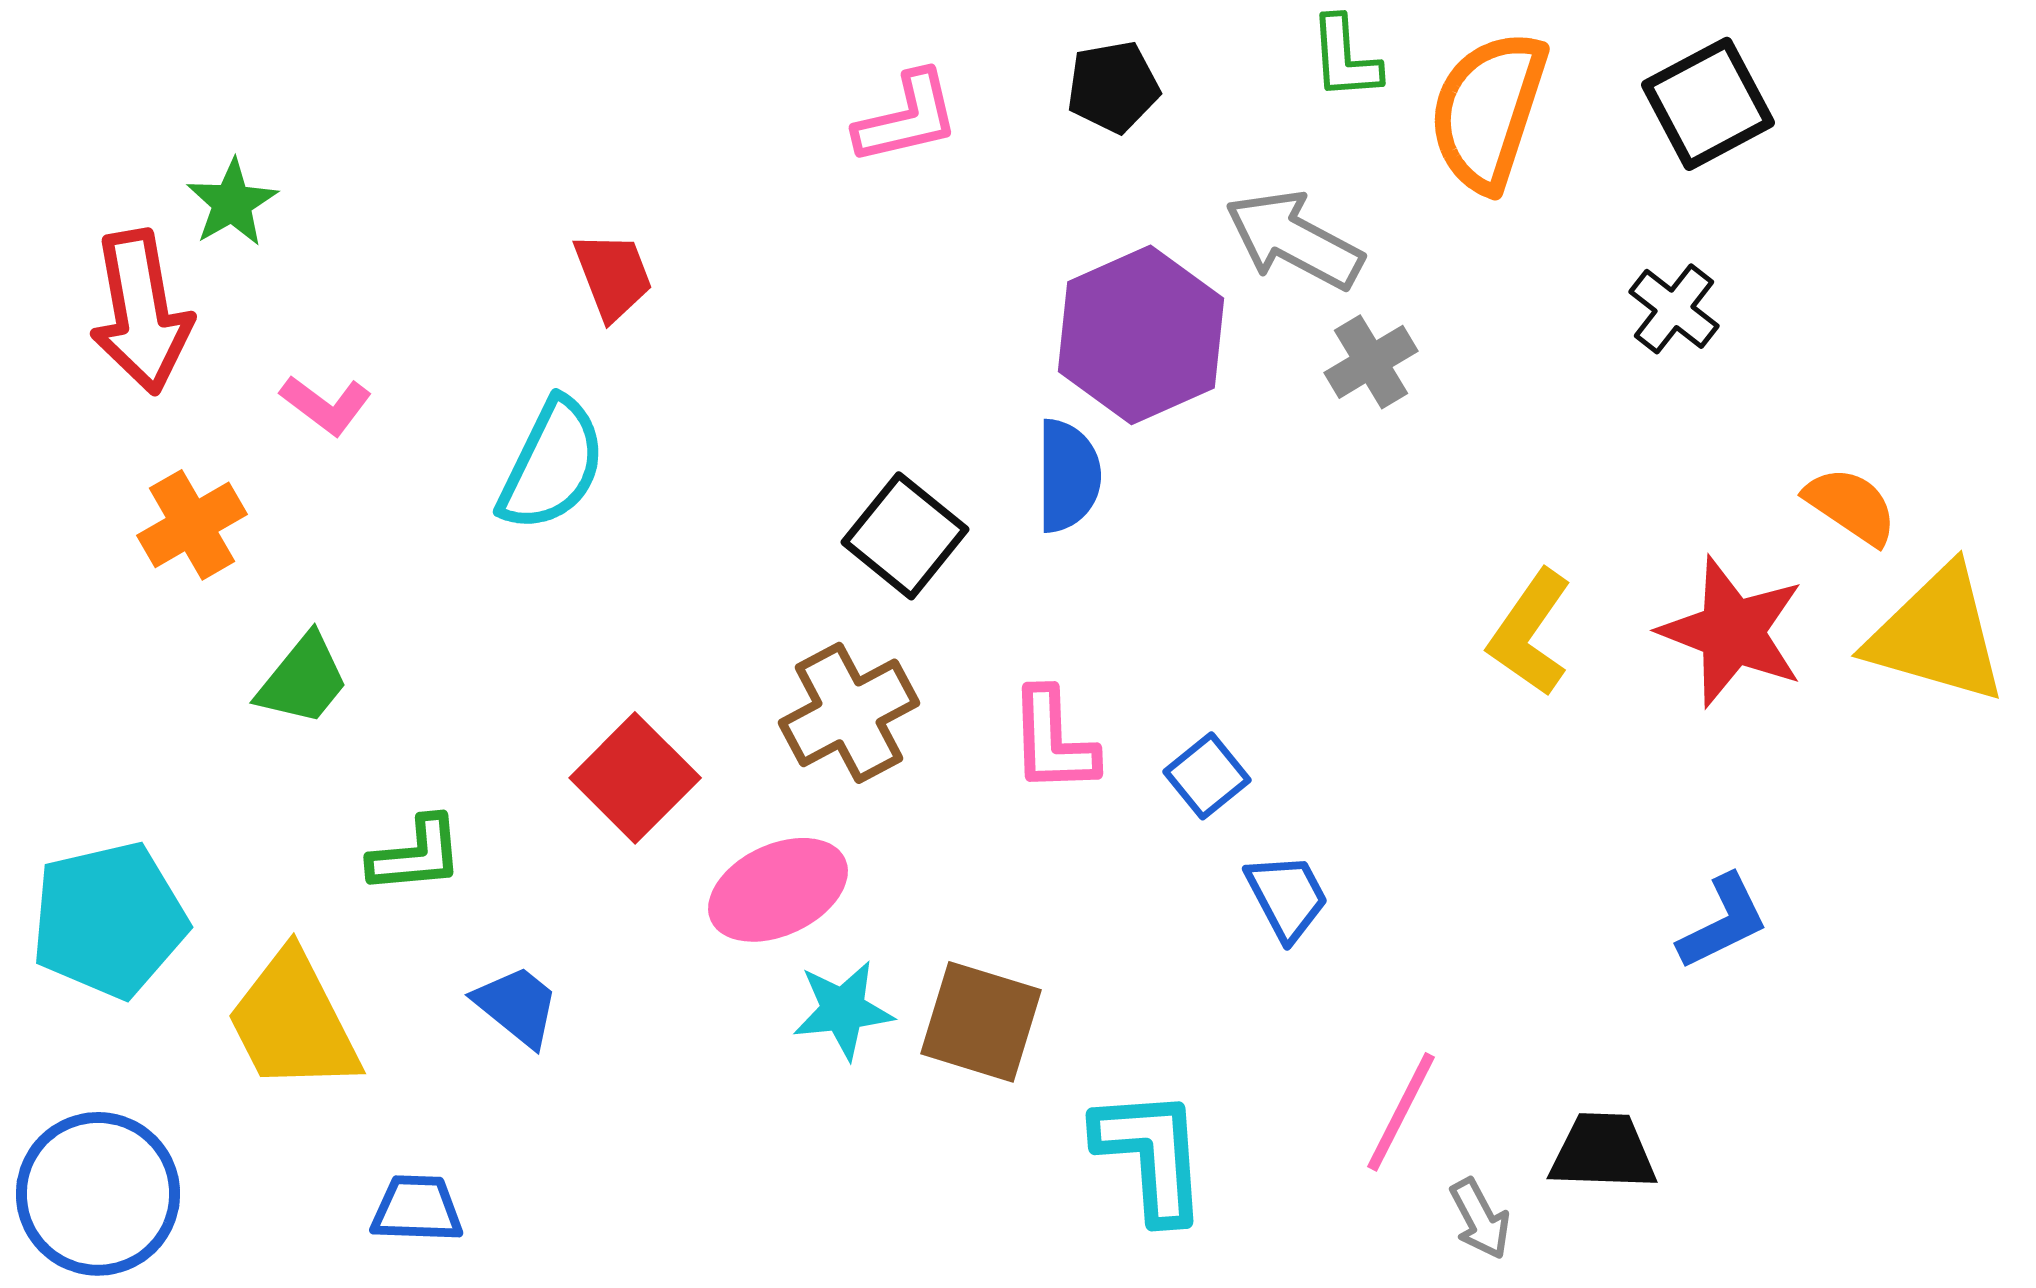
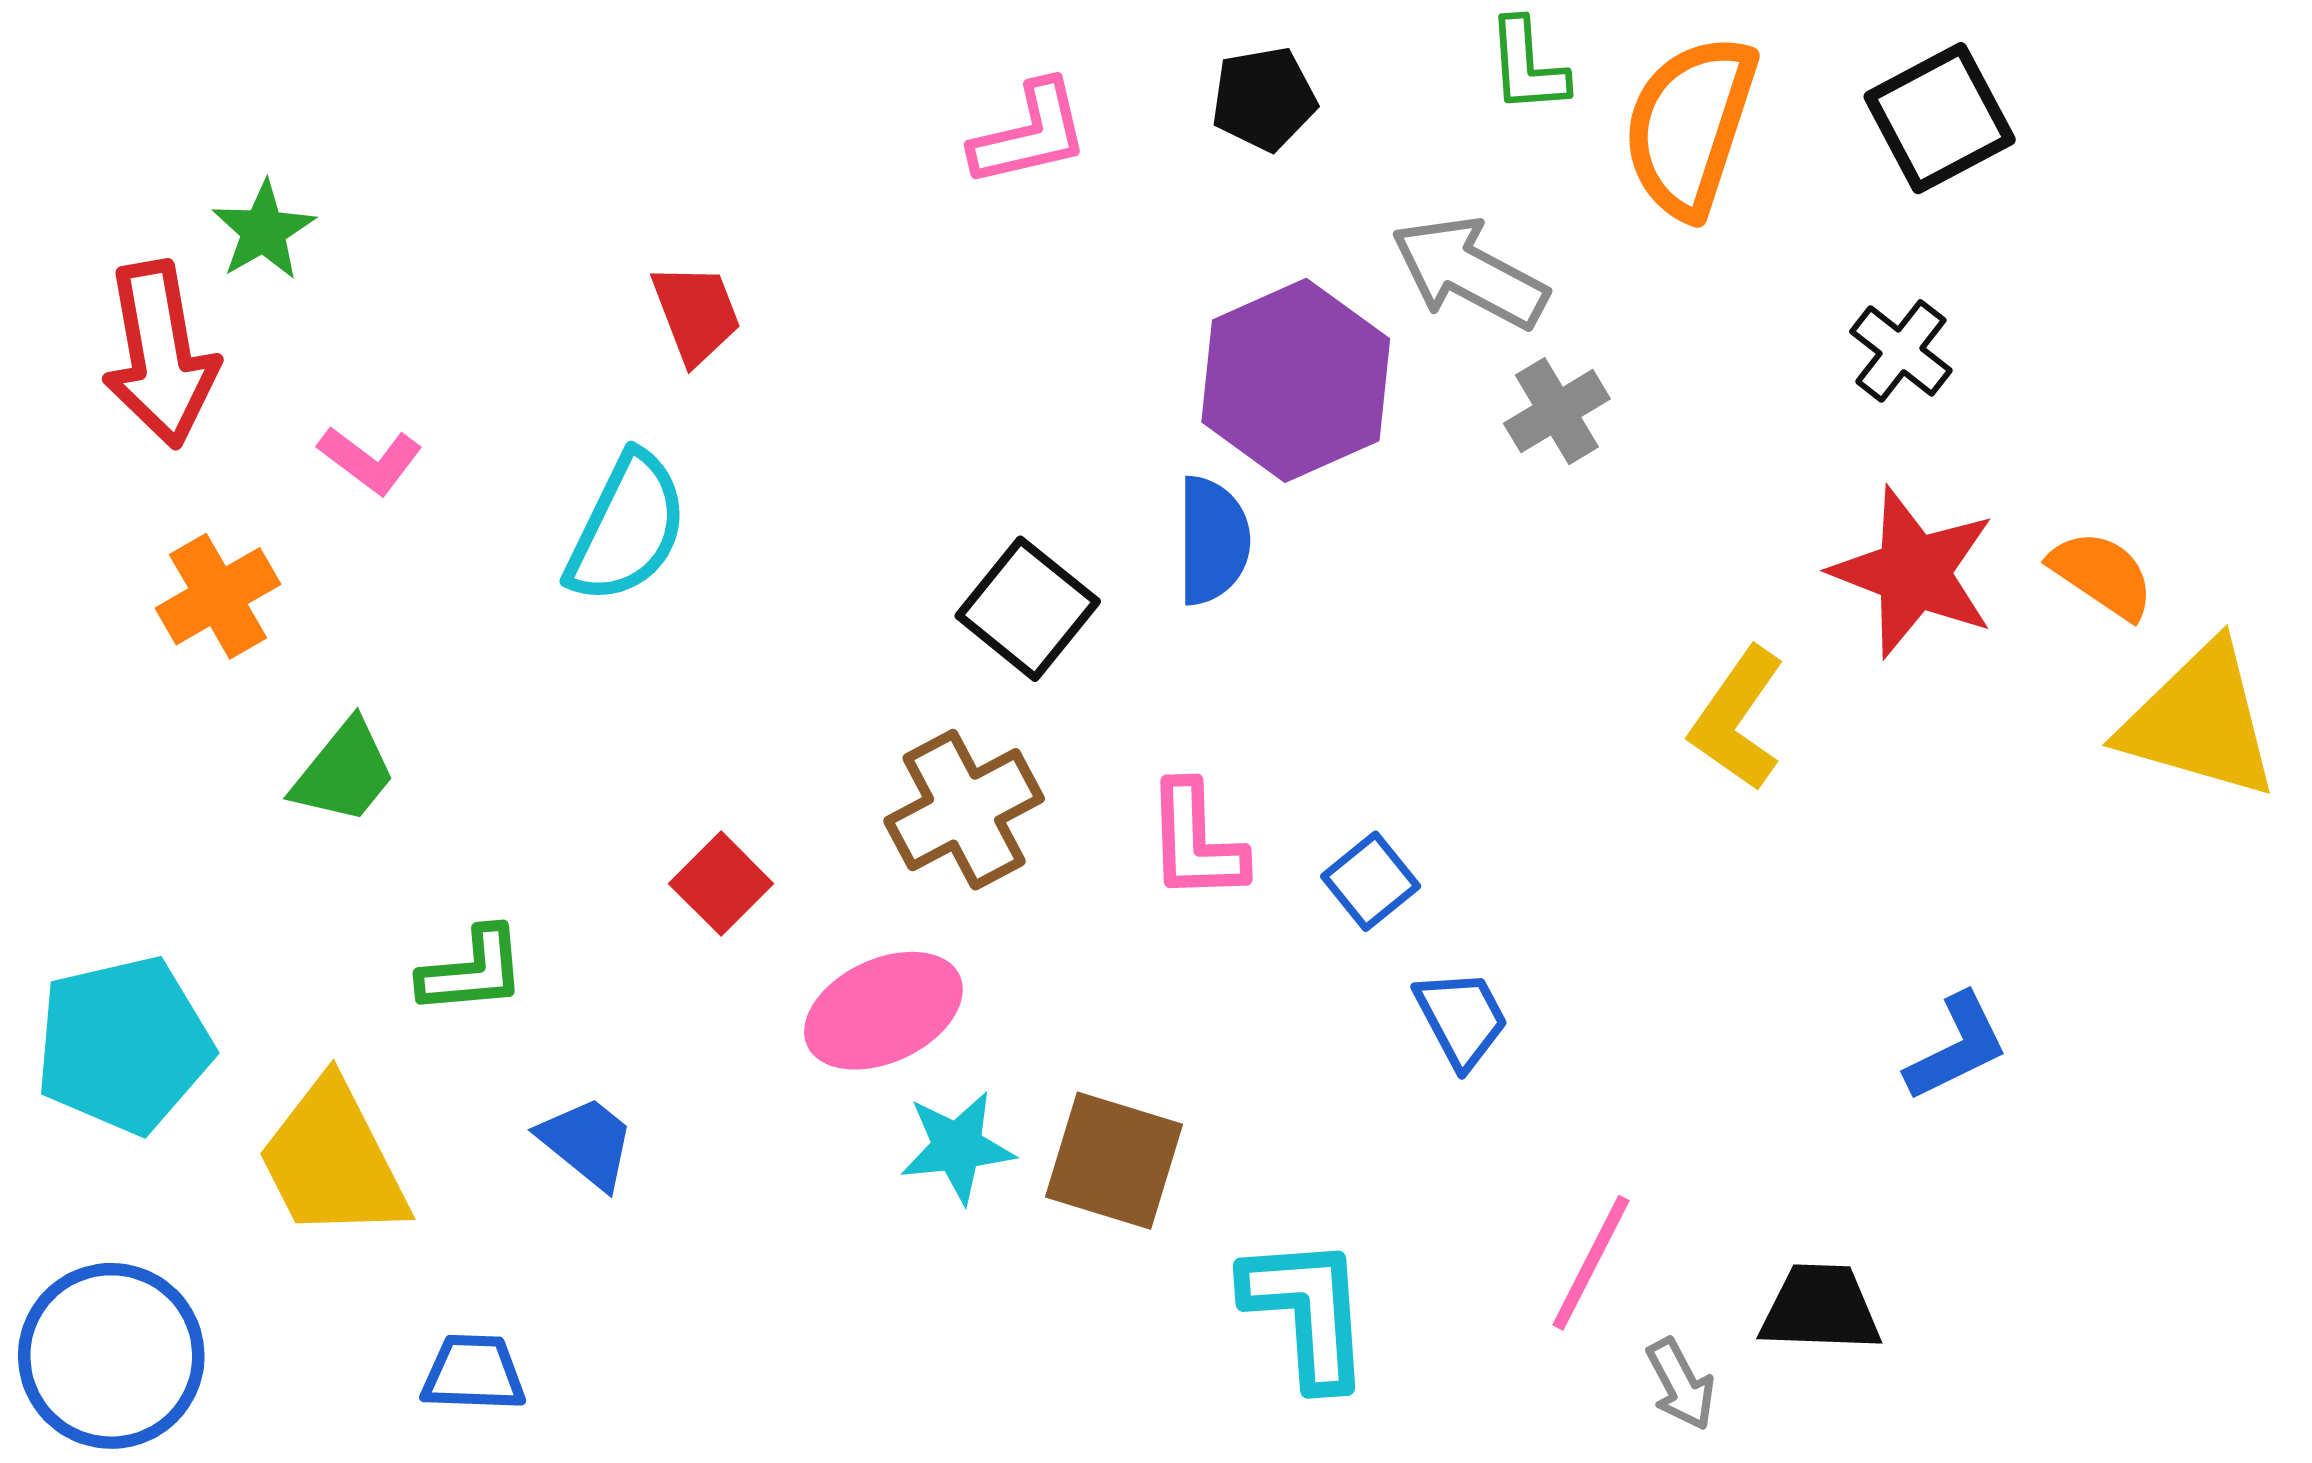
red star: (1732, 632) -> (1913, 572), moved
red square: (635, 778) -> (721, 884), size x0.7

